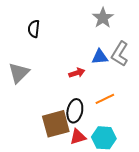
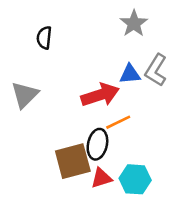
red arrow: (77, 73) -> (100, 95), size x1.8
orange line: (105, 99) -> (118, 122), moved

